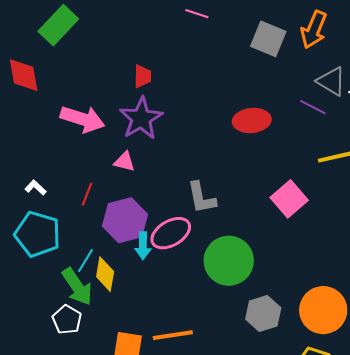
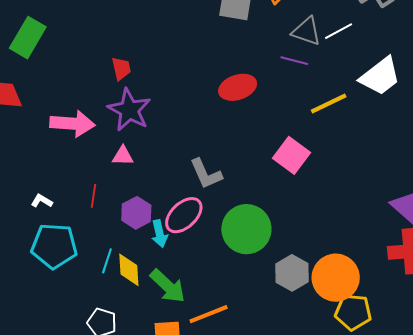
purple hexagon: (125, 220) -> (136, 213), size x0.7
green arrow: (77, 287) -> (168, 286), moved
orange circle: (323, 310) -> (336, 278), moved

